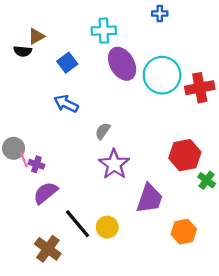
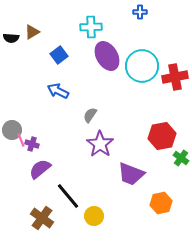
black semicircle: (23, 51) -> (11, 38), moved
purple trapezoid: (149, 199) -> (131, 174), turned 92
yellow circle: (107, 227) -> (94, 216), moved

